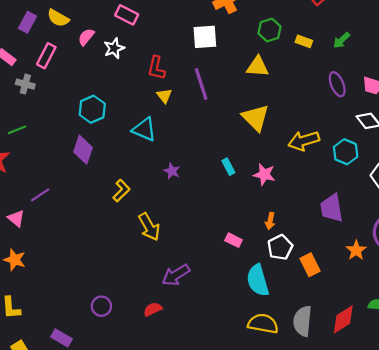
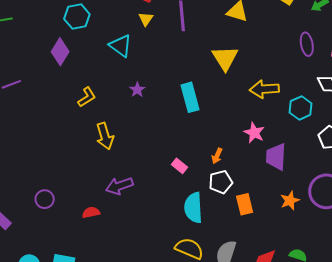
cyan rectangle: (228, 167) -> (190, 97), size x1.8
pink star: (264, 174) -> (254, 133), moved

